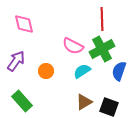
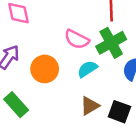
orange circle: (46, 71) -> (45, 69), size x1.5

